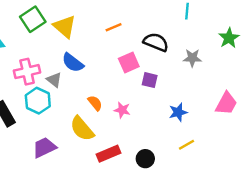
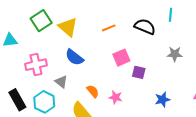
black semicircle: (156, 42) -> (145, 27), moved
gray triangle: (54, 80) -> (61, 82), moved
cyan hexagon: (38, 101) -> (44, 102), moved

